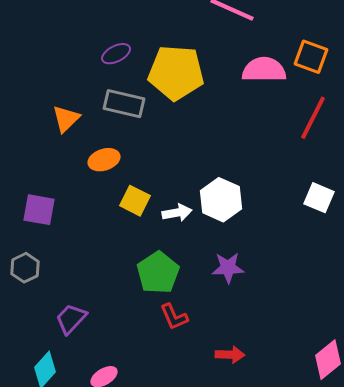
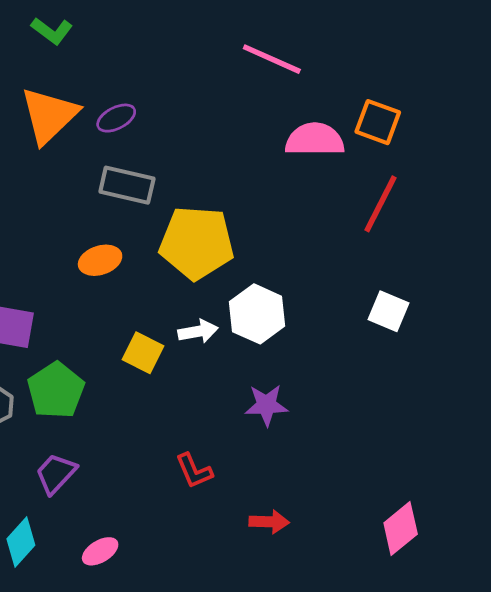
yellow pentagon: (176, 73) -> (197, 243), moved
orange triangle: (66, 119) -> (49, 115), moved, size x1.6
yellow square: (135, 201) -> (143, 353), moved
green pentagon: (158, 273) -> (56, 390), moved

